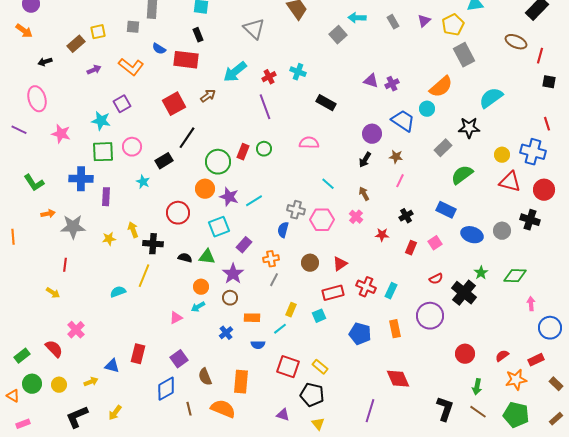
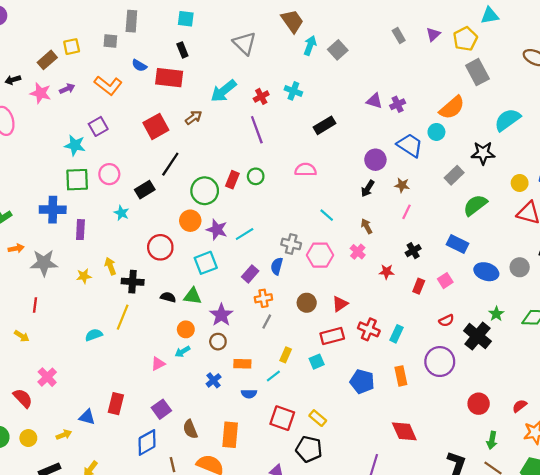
cyan arrow: (357, 18) -> (310, 45), moved, turned 108
black rectangle: (326, 103) -> (324, 125), turned -60
pink star: (61, 134) -> (41, 93), moved
purple rectangle: (244, 245) -> (250, 274), moved

